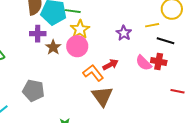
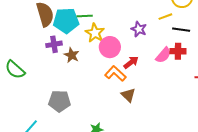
pink circle: (77, 46) -> (110, 47), moved
pink semicircle: (144, 63) -> (163, 55), turned -84
brown triangle: (102, 96) -> (128, 95), size x0.7

